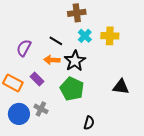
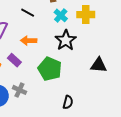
black line: (56, 41) -> (28, 13), moved
black star: (75, 61) -> (66, 40), moved

